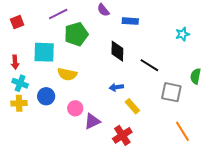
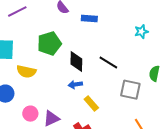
green pentagon: (76, 34) -> (49, 44), moved
black diamond: (117, 51) -> (76, 62), moved
pink circle: (75, 108) -> (30, 114), moved

